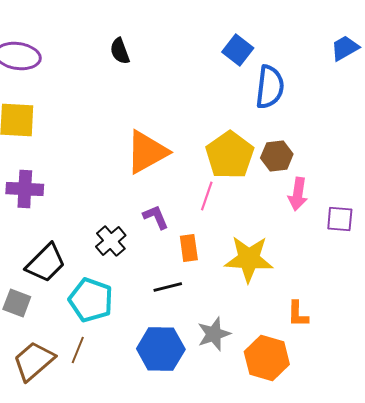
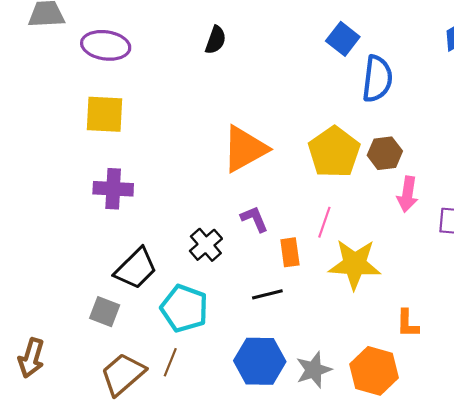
black semicircle: (120, 51) -> (216, 40), turned -140
pink line: (207, 196) -> (324, 222), moved
gray star: (214, 334) -> (314, 370), moved

